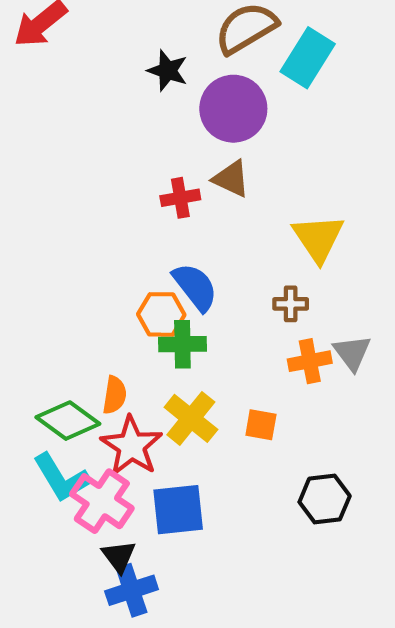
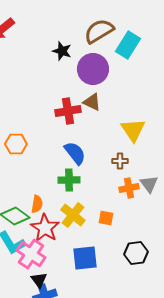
red cross: (180, 198) -> (68, 111), size x1.4
orange hexagon: (161, 314) -> (16, 144), moved
blue square: (178, 510) -> (85, 258), moved

